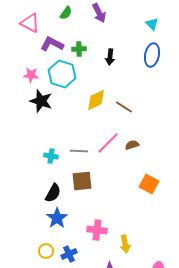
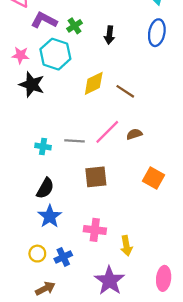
green cross: (79, 49) -> (75, 26), turned -32
brown square: (82, 181) -> (96, 177), moved

